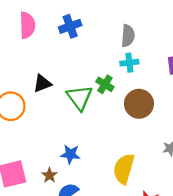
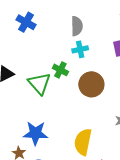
blue cross: (70, 26) -> (26, 22), turned -36
blue star: (70, 154) -> (36, 133), size x1.4

